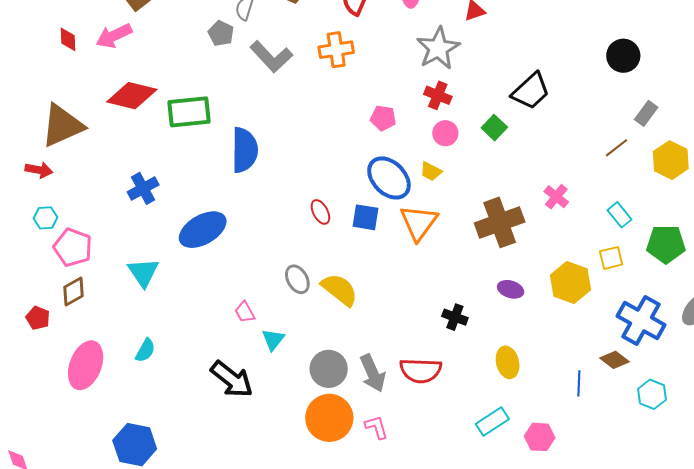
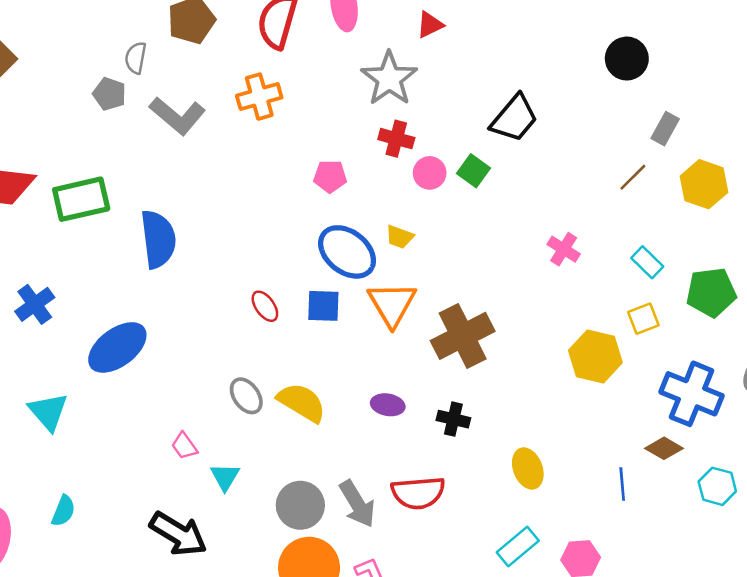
pink circle: (445, 133) -> (430, 173), moved
brown cross: (500, 222) -> (463, 336), moved
purple ellipse: (511, 289) -> (388, 405), moved

